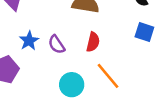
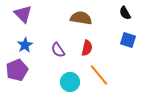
blue star: (29, 41) -> (25, 45), moved

